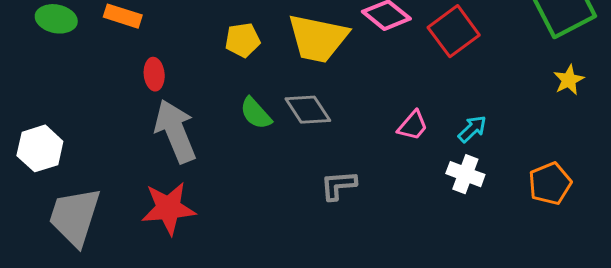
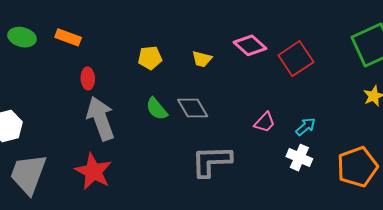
yellow trapezoid: (318, 38) -> (202, 59), size x0.5
orange pentagon: (550, 184) -> (357, 167), size x1.4
gray L-shape: (338, 185) -> (211, 161), size x1.6
red star: (168, 208) -> (93, 171), turned 30

